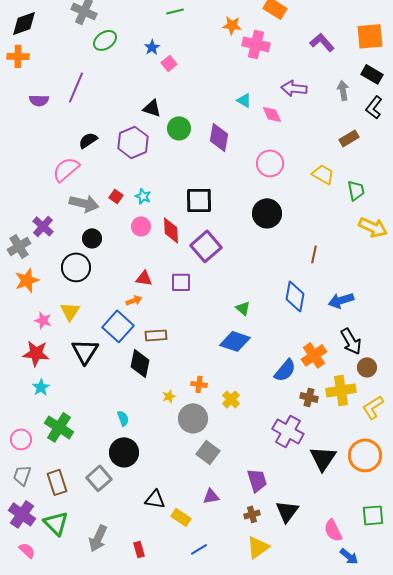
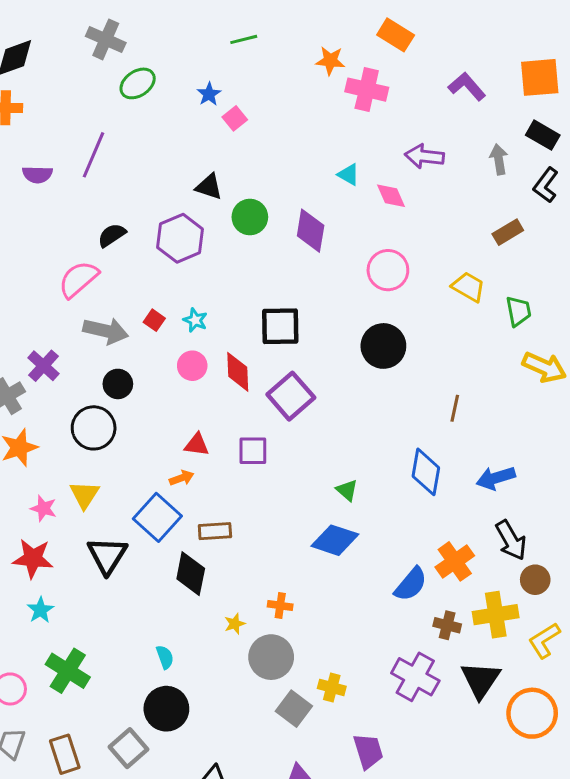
yellow cross: (231, 399) -> (332, 687), moved, turned -30
black triangle: (323, 458) -> (481, 680), moved

